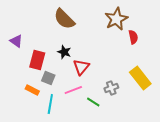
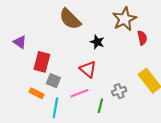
black star: (64, 52) -> (97, 42), moved
red triangle: (81, 67) -> (88, 69), turned -30
green line: (93, 102) -> (100, 106), turned 72

